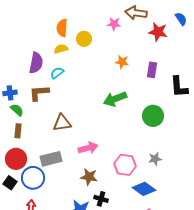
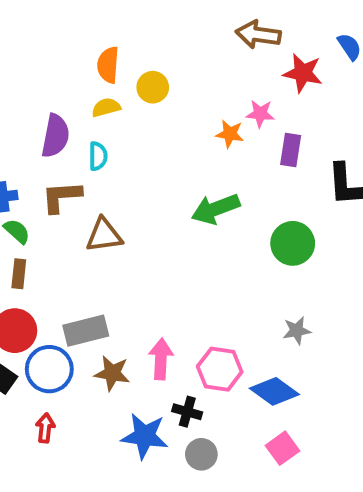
pink star: (114, 24) -> (260, 114), moved
cyan semicircle: (57, 73) -> (98, 156), turned 128
brown triangle: (62, 123) -> (104, 235), moved
pink arrow: (88, 148) -> (161, 359), moved, turned -72
pink hexagon: (125, 165) -> (220, 369), moved
brown star: (89, 177) -> (112, 373), moved

